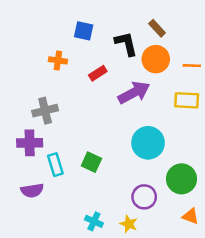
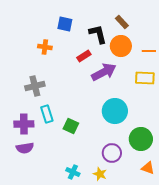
red rectangle: (98, 73) -> (84, 56), moved
purple cross: (30, 143) -> (24, 124), moved
cyan rectangle: (55, 165) -> (47, 114), moved

